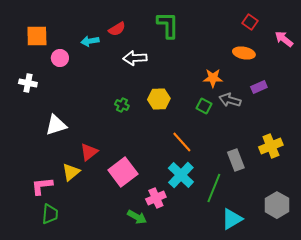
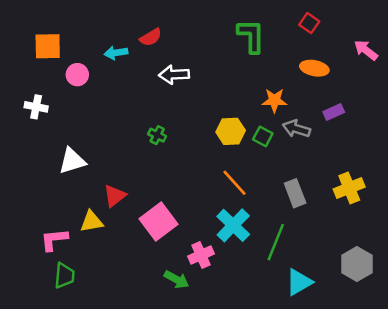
red square: (250, 22) -> (309, 23), moved
green L-shape: (168, 25) -> (251, 36), moved
yellow hexagon: (159, 99) -> (231, 131), moved
gray rectangle: (236, 160) -> (295, 193), moved
yellow triangle: (71, 172) -> (91, 221), turned 30

